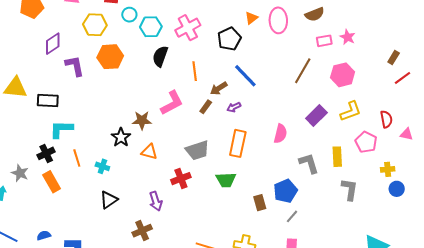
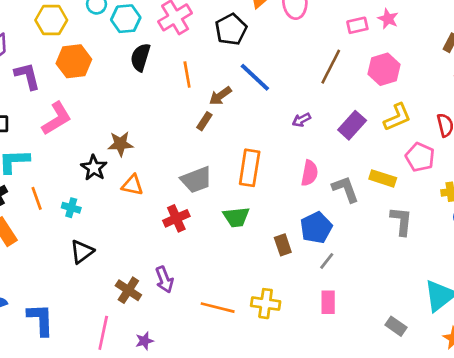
pink L-shape: (172, 103) -> (57, 119), moved
purple arrow: (234, 107) -> (301, 120), moved
pink semicircle: (280, 134) -> (309, 173), moved
yellow rectangle: (337, 157) -> (383, 178), turned -66
purple arrow: (156, 201) -> (164, 280), moved
brown cross: (142, 231) -> (128, 290), turned -30

